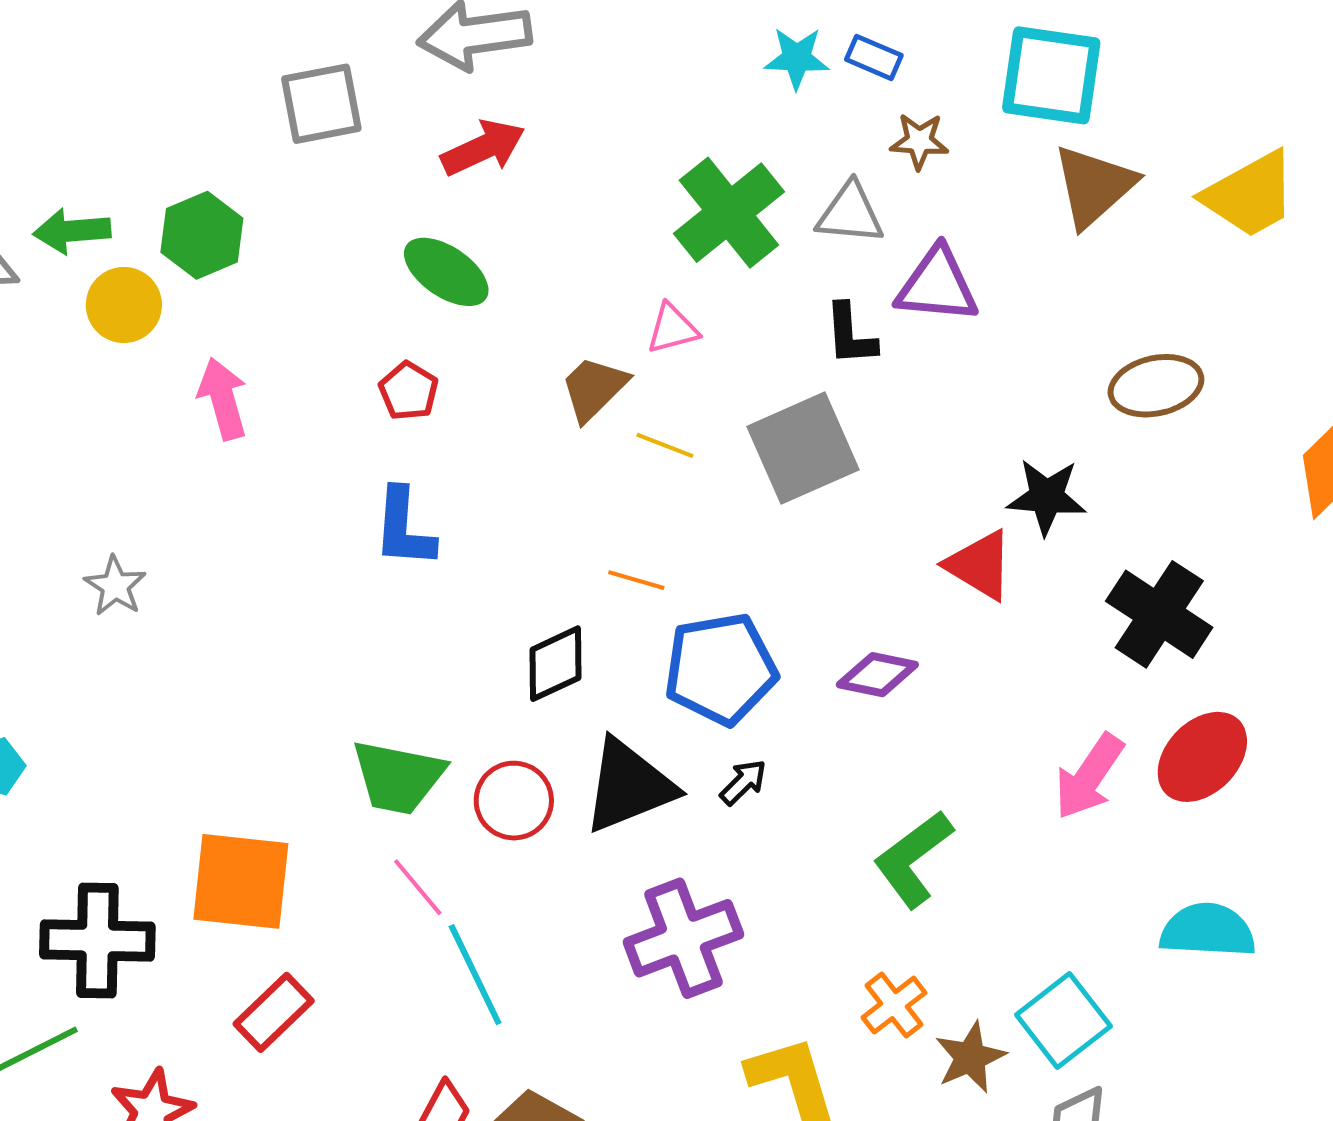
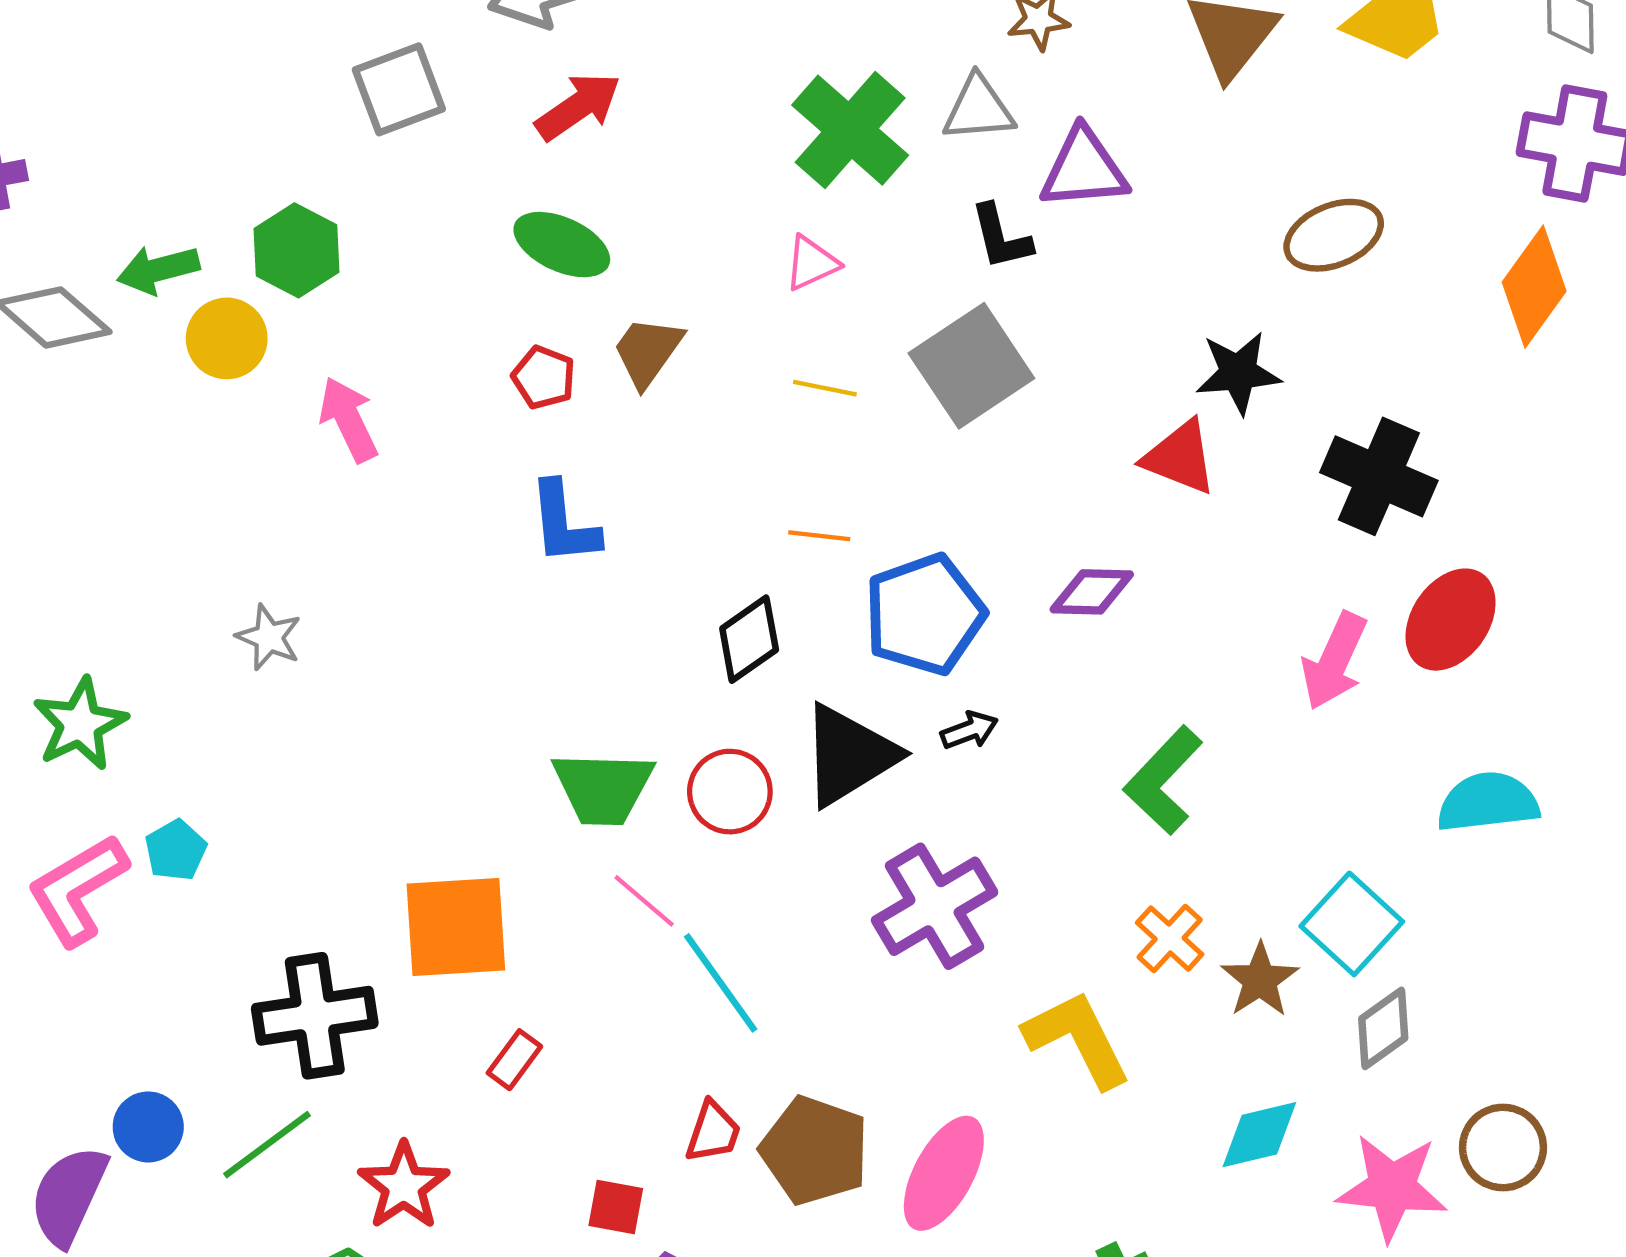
brown trapezoid: (594, 388) -> (648, 351), moved
black arrow: (743, 782) -> (969, 730), turned 34
red rectangle: (274, 1012) -> (514, 1060), size x0.7

